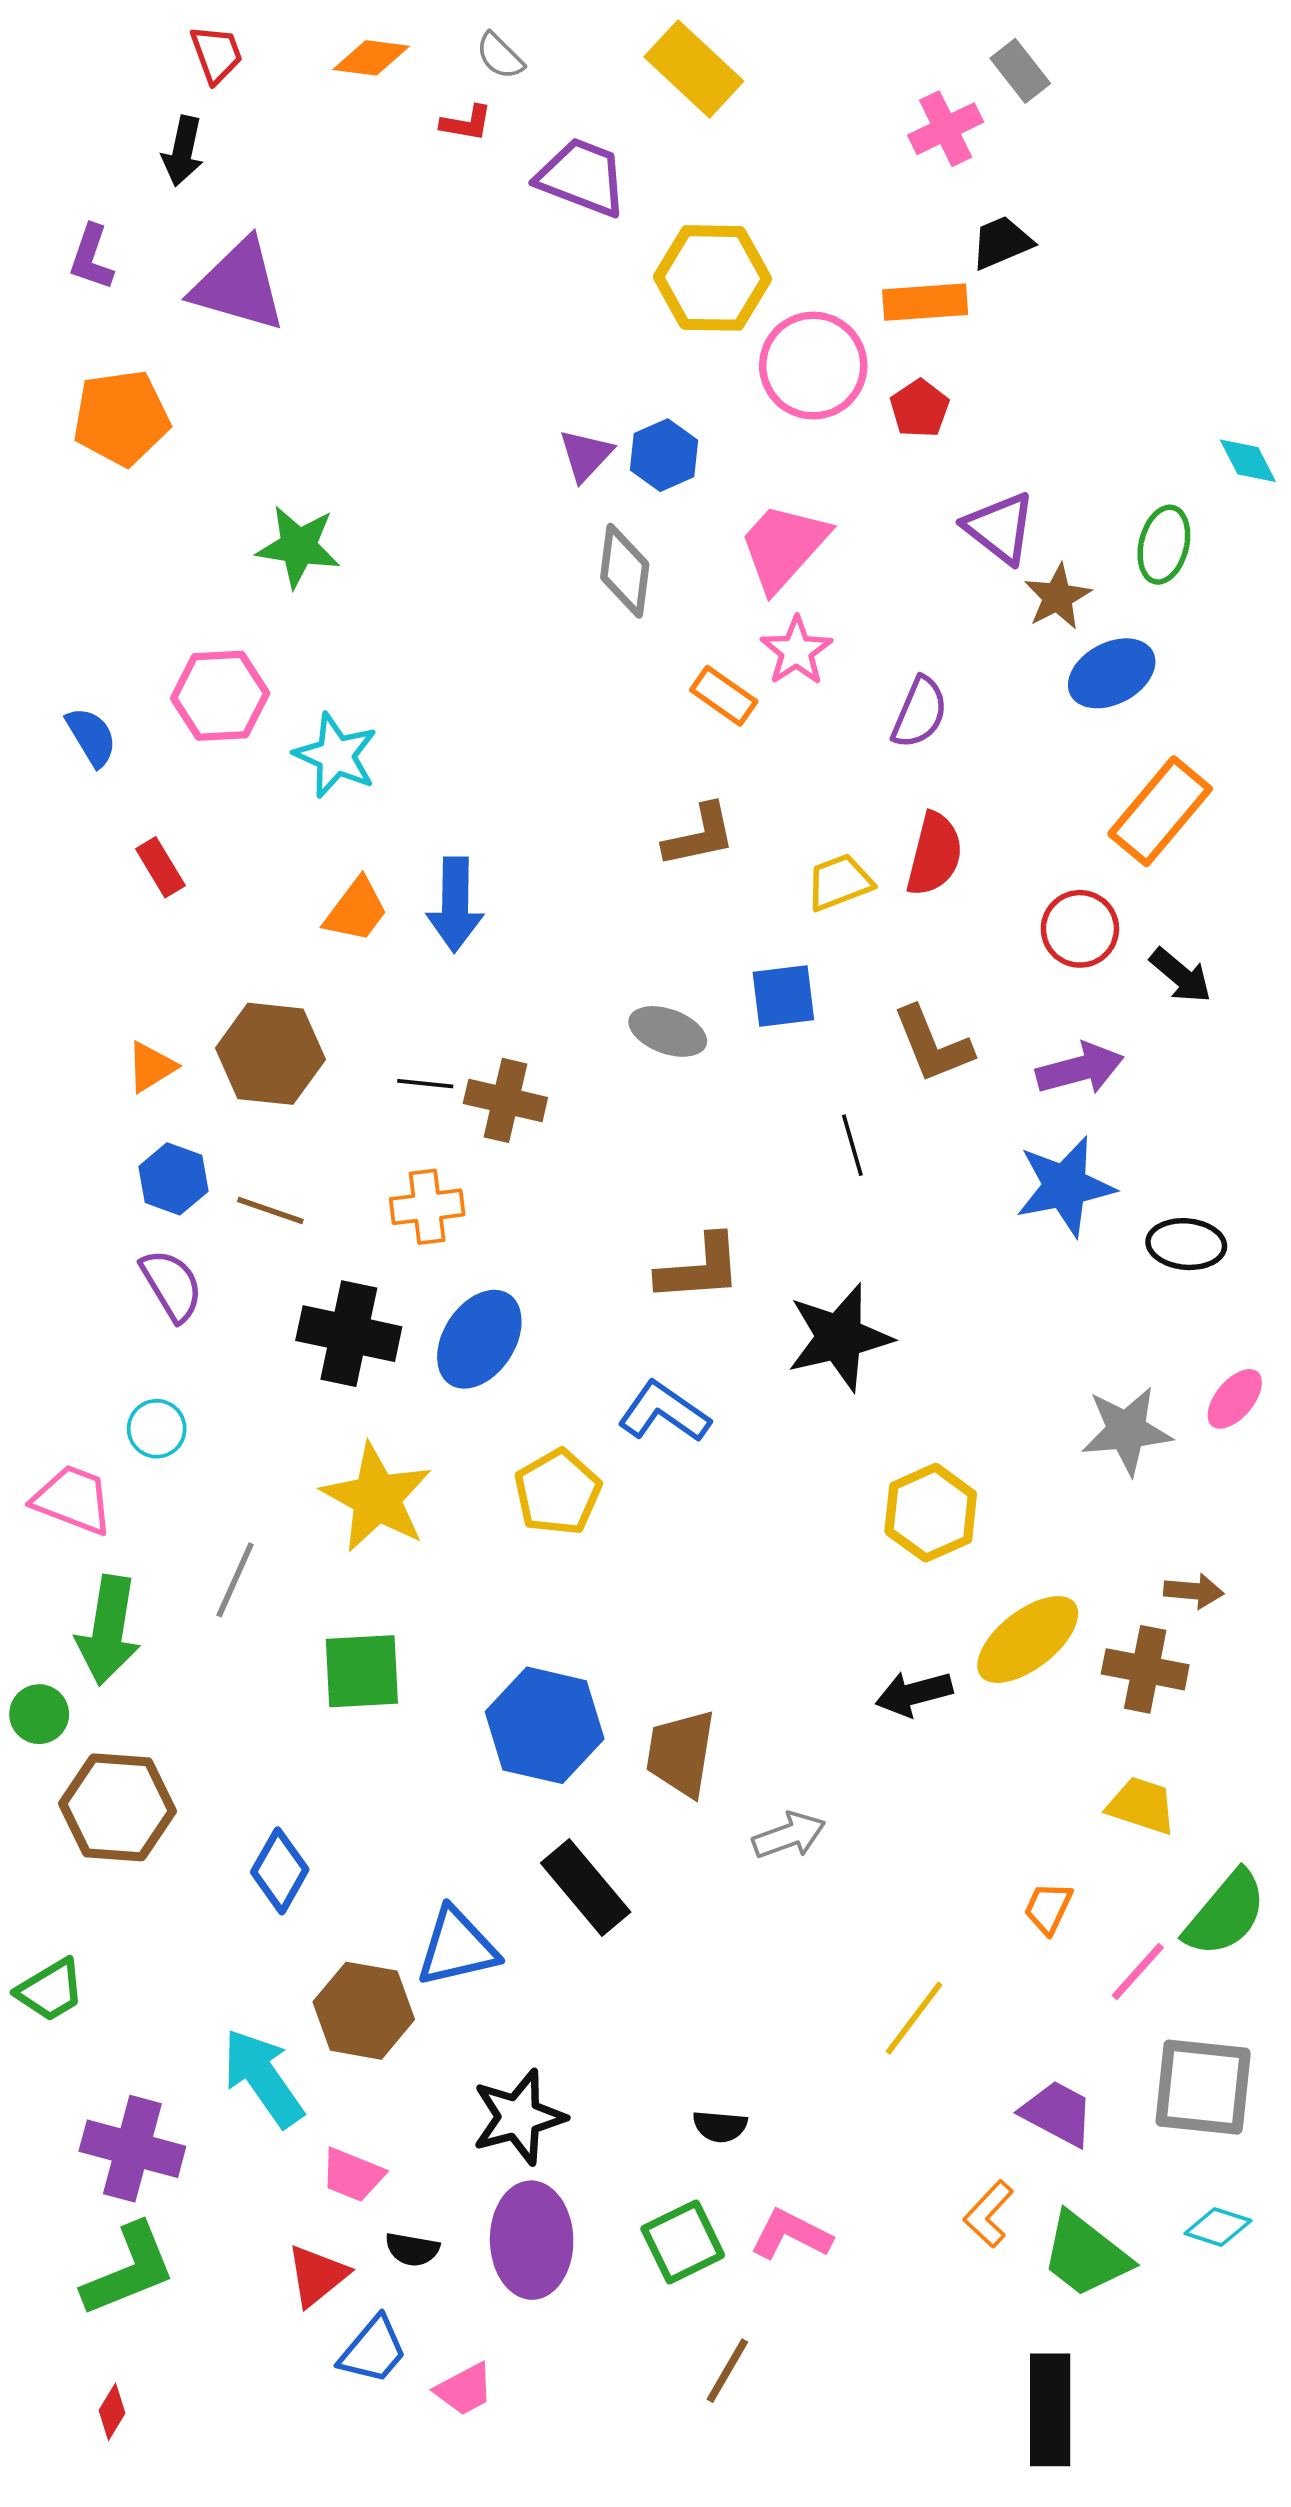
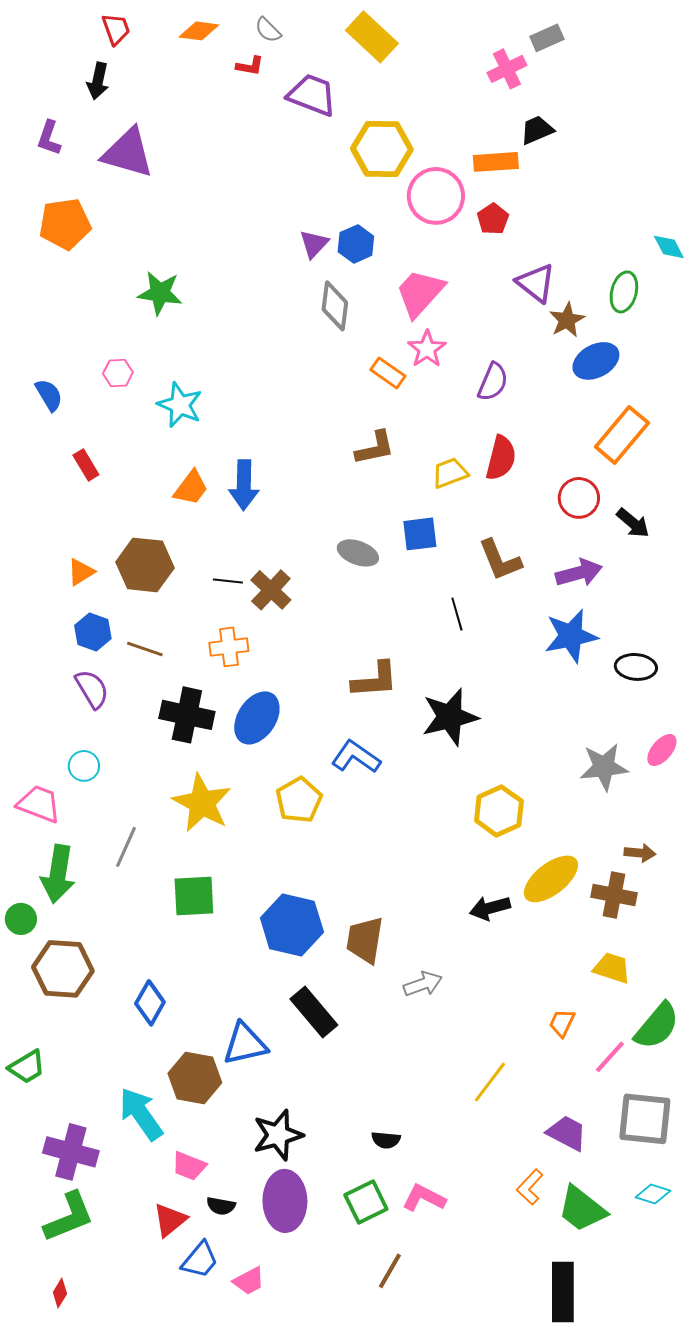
gray rectangle: (1020, 71) -> (547, 38), turned -76
pink hexagon: (220, 696) -> (118, 373), size x0.6
brown cross: (505, 1100) -> (271, 590), turned 30

